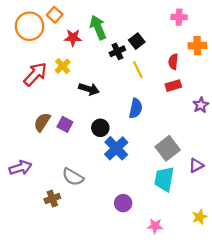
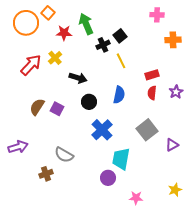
red semicircle: (173, 62) -> (152, 93), moved
black circle: (100, 128) -> (89, 102), moved
cyan trapezoid: (164, 179) -> (121, 159), moved

